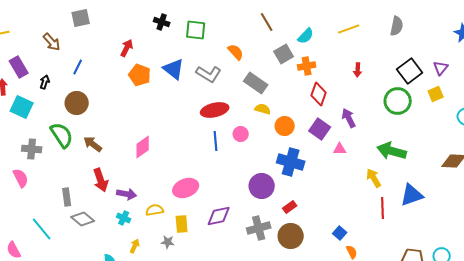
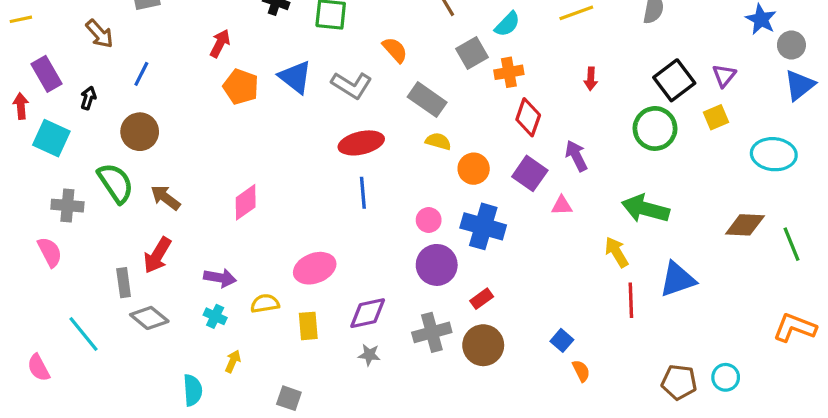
pink circle: (241, 134) -> (429, 220), moved
red arrow: (101, 180) -> (157, 255), moved, turned 50
gray star: (168, 242) -> (369, 355), moved

